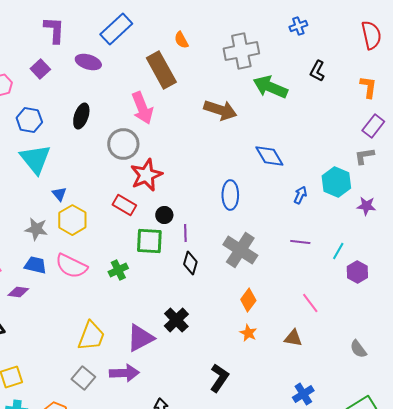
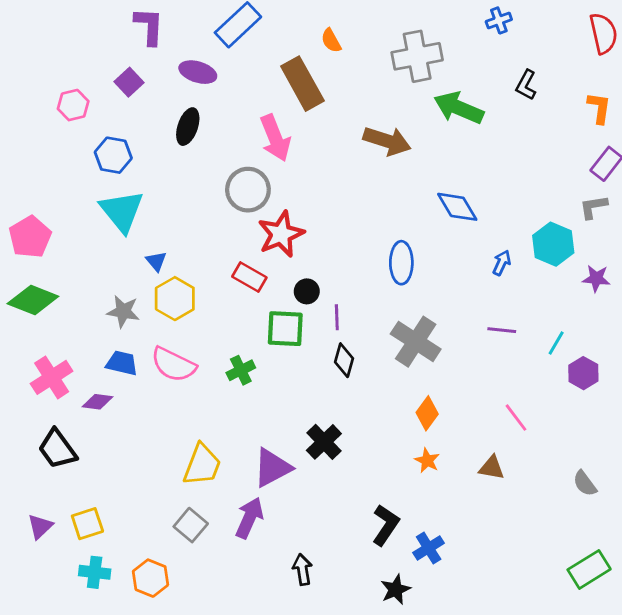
black ellipse: (81, 116) -> (188, 127), moved
purple arrow: (124, 373) -> (249, 518), turned -64
blue cross: (303, 394) -> (429, 548), moved

